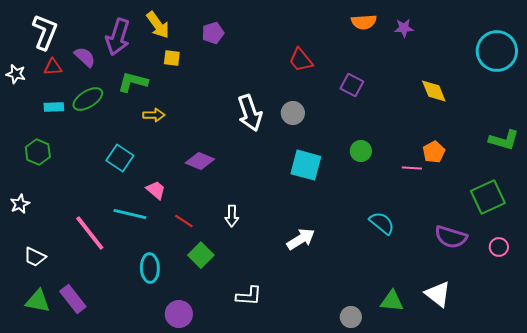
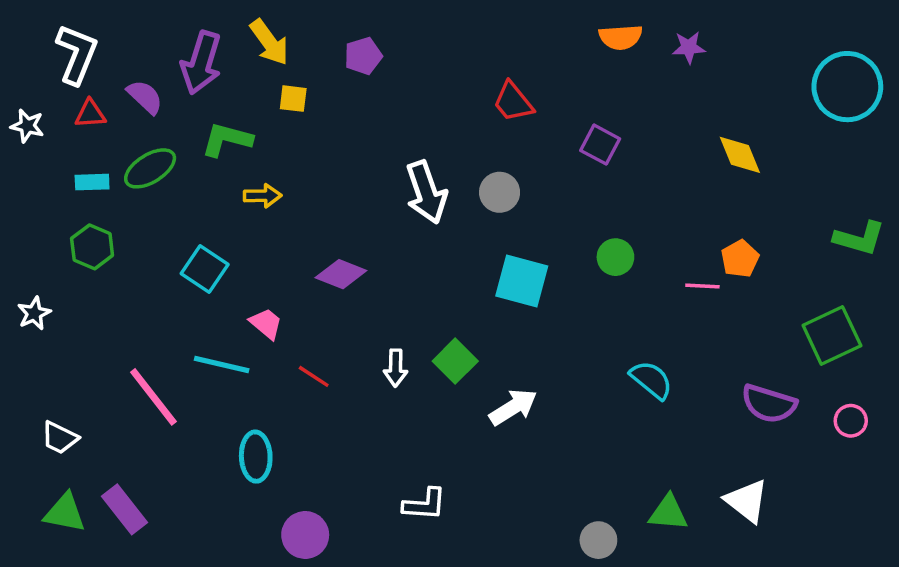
green hexagon: (38, 152) -> (92, 247), moved
white star: (20, 204) -> (34, 313), moved
green square: (201, 255) -> (455, 361), moved

